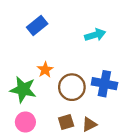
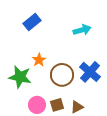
blue cross: (104, 84) -> (90, 72), turned 30
pink circle: (25, 122) -> (37, 105), moved

